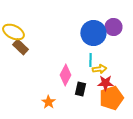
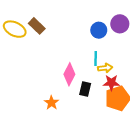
blue circle: (93, 33) -> (99, 30), size x0.6
brown rectangle: (20, 47) -> (37, 26), moved

